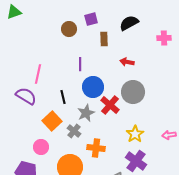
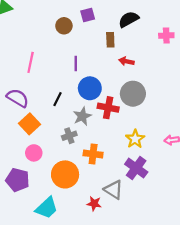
brown rectangle: (104, 39) -> (110, 40), moved
pink line: (38, 74) -> (31, 62), moved
black line: (63, 97) -> (57, 99), turned 40
red cross: (110, 105) -> (108, 108), turned -30
orange square: (52, 121) -> (29, 124), moved
gray cross: (74, 131) -> (69, 136), turned 32

